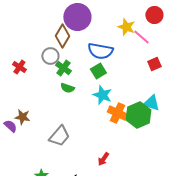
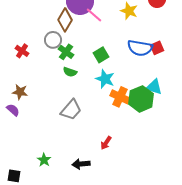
pink line: (141, 37) -> (94, 15), moved
blue semicircle: (100, 51) -> (140, 48), moved
brown star: (22, 117) -> (20, 92), moved
gray trapezoid: (59, 136) -> (71, 110), moved

